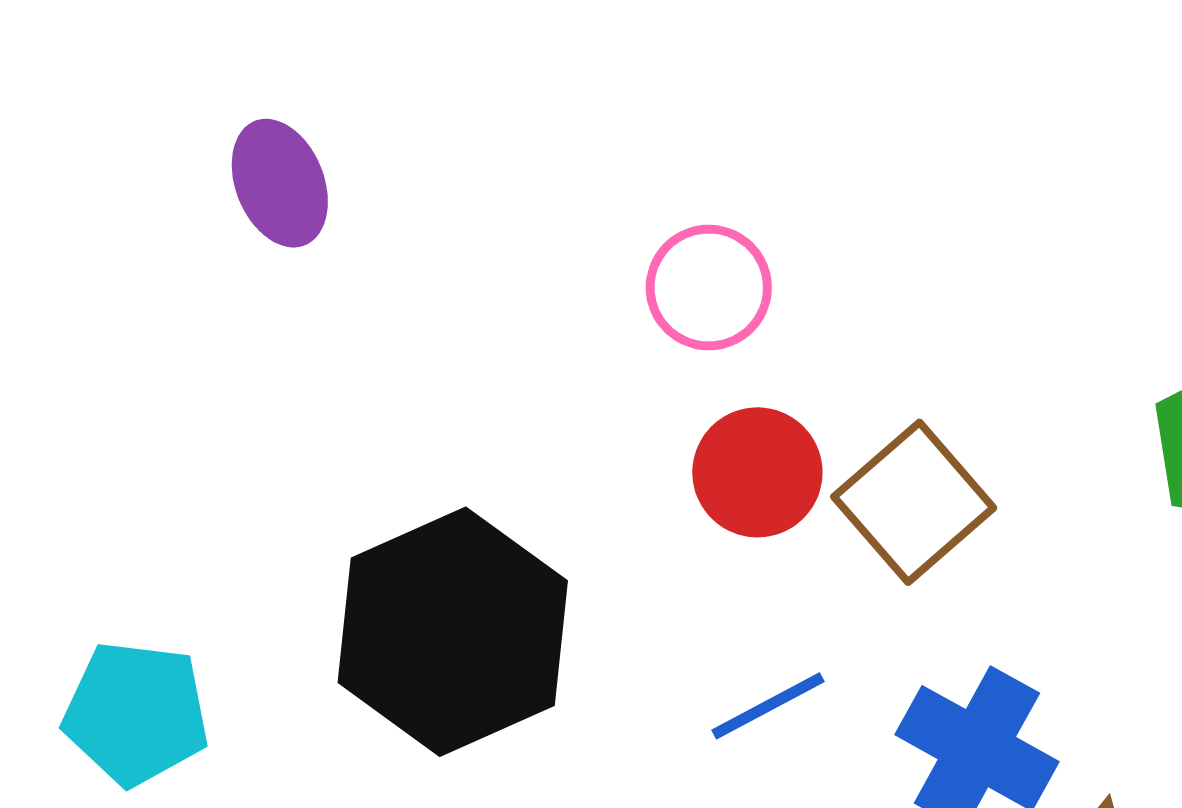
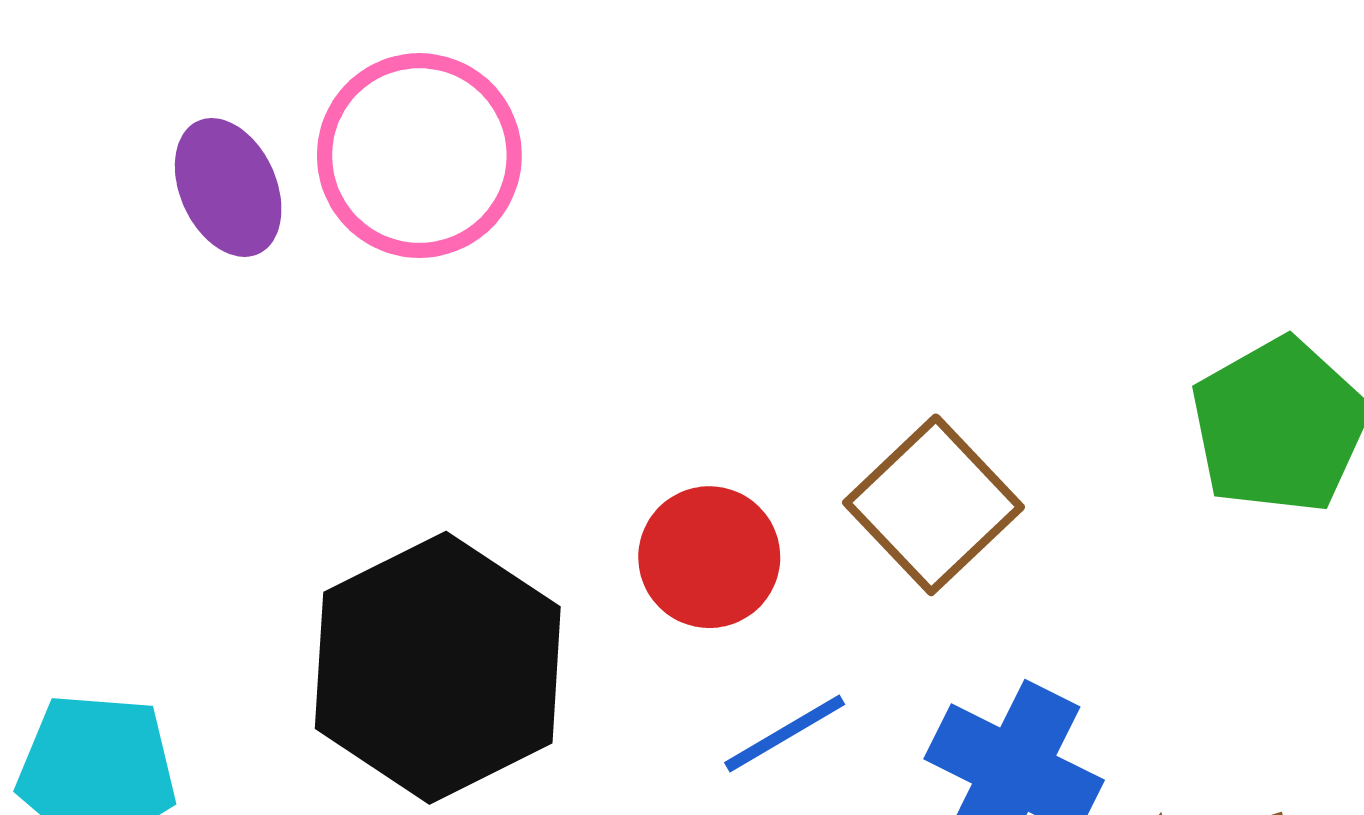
pink circle: (709, 288) -> (419, 156), moved, size x1.5
red circle: (757, 472) -> (709, 557), moved

